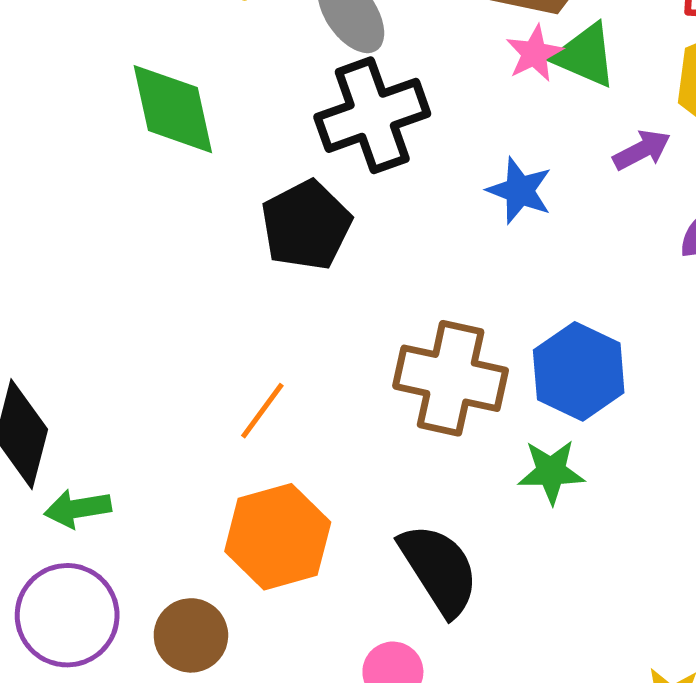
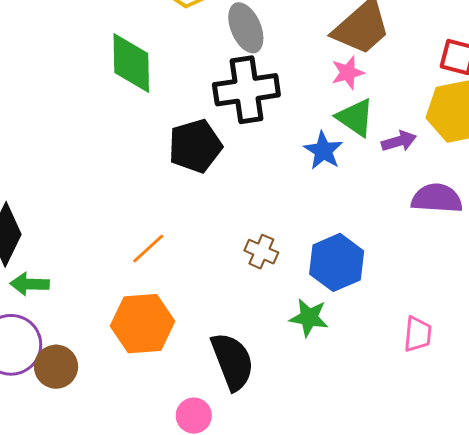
green triangle: (585, 55) -> (355, 118), moved
brown cross: (451, 378) -> (261, 252), size x0.5
brown circle: (191, 635) -> (56, 367), moved

